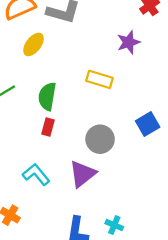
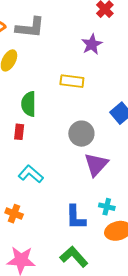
red rectangle: (48, 127) -> (19, 132), moved
purple triangle: (82, 174) -> (96, 164), moved

